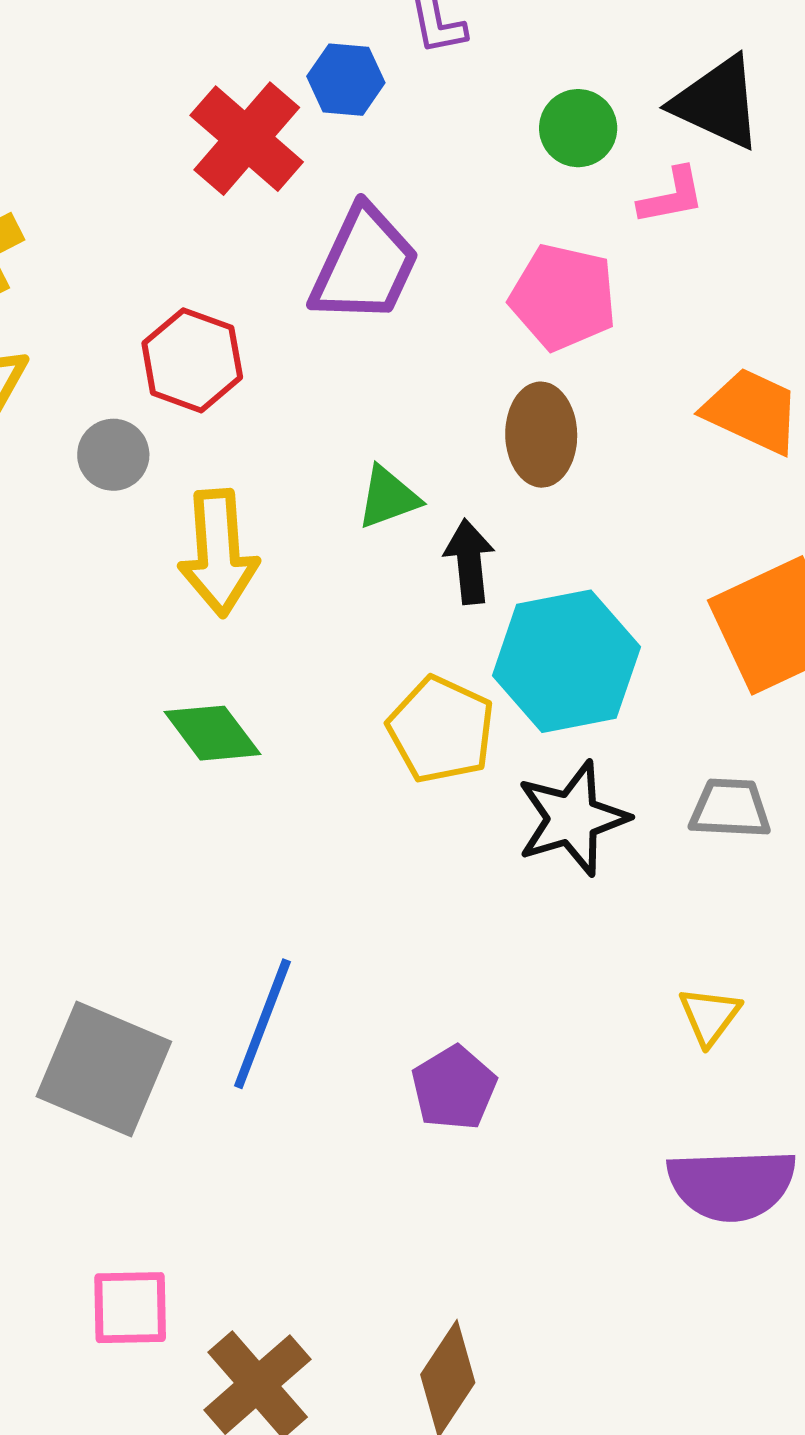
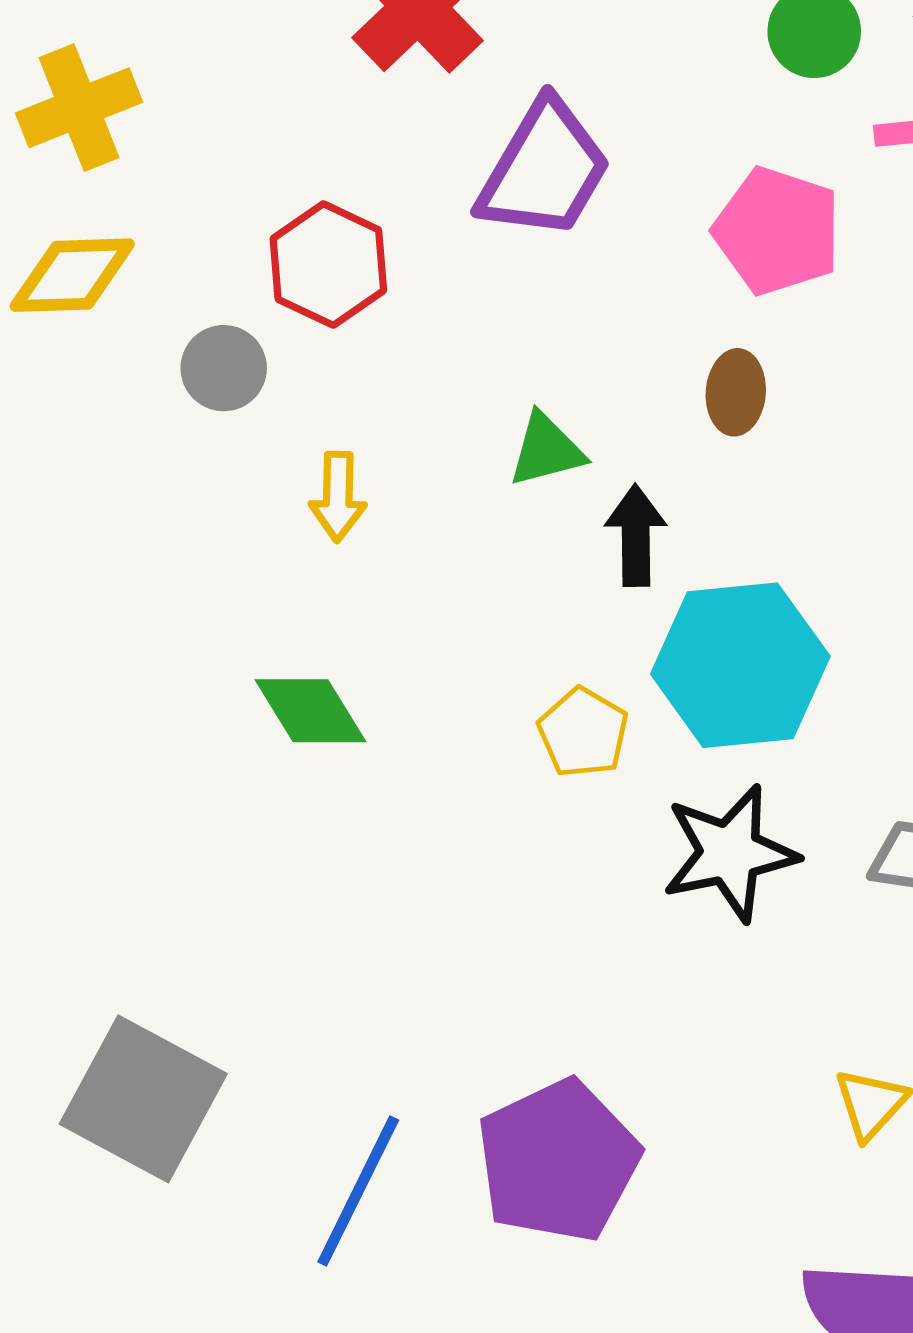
brown ellipse: (541, 435) -> (736, 392), size x0.7
yellow arrow: (218, 553) -> (338, 497), size x0.6
yellow pentagon: (441, 730) -> (583, 733), size x0.7
blue line: (262, 1024) -> (358, 1191), moved
purple pentagon: (454, 1088) -> (558, 1161), size x1.6

